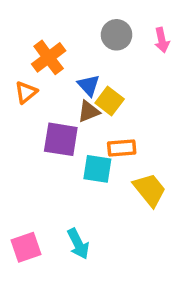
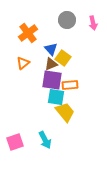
orange triangle: (26, 92) -> (23, 63), moved
purple square: (61, 139) -> (52, 80), moved
yellow trapezoid: (150, 190) -> (65, 112), moved

